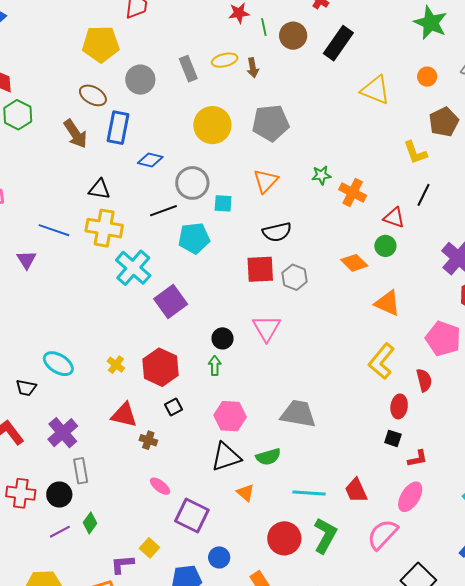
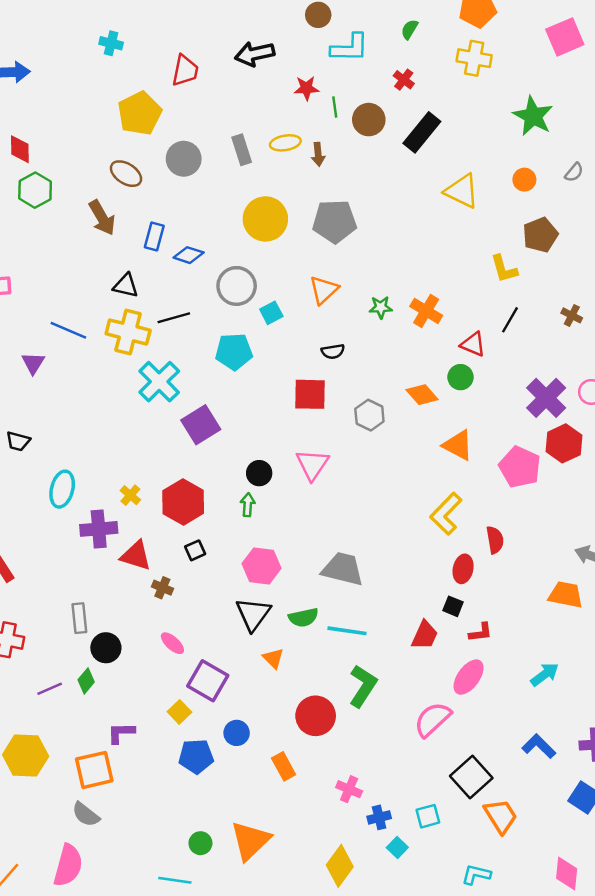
yellow pentagon: (101, 44) -> (140, 113), turned -30
blue rectangle: (118, 128) -> (154, 237), moved, size x0.7
green star: (321, 175) -> (381, 307), moved
cyan square: (223, 203) -> (271, 313), turned -36
black line: (163, 211) -> (174, 318), moved
black semicircle: (277, 232) -> (333, 351), size x0.7
gray hexagon: (295, 277) -> (369, 415), moved
pink pentagon: (443, 339) -> (520, 467), moved
cyan ellipse: (58, 364) -> (62, 489), turned 68
black trapezoid: (26, 388) -> (18, 441), moved
purple cross: (63, 433) -> (99, 529), moved, turned 32
black triangle: (226, 457) -> (253, 614), turned -40
red trapezoid: (356, 490) -> (425, 635), moved, turned -136
cyan line: (309, 493) -> (347, 631), moved
black circle: (59, 495) -> (106, 648), moved
green L-shape: (325, 535) -> (363, 686), moved
yellow square: (149, 548) -> (179, 712), moved

